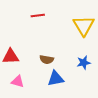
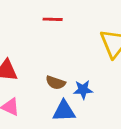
blue star: (84, 63) -> (83, 90), moved

